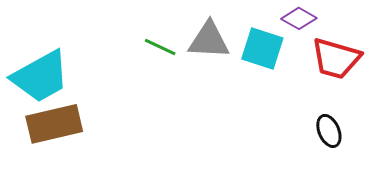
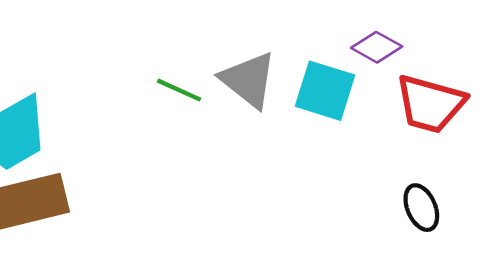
gray triangle: (209, 40) -> (248, 80), turned 36

